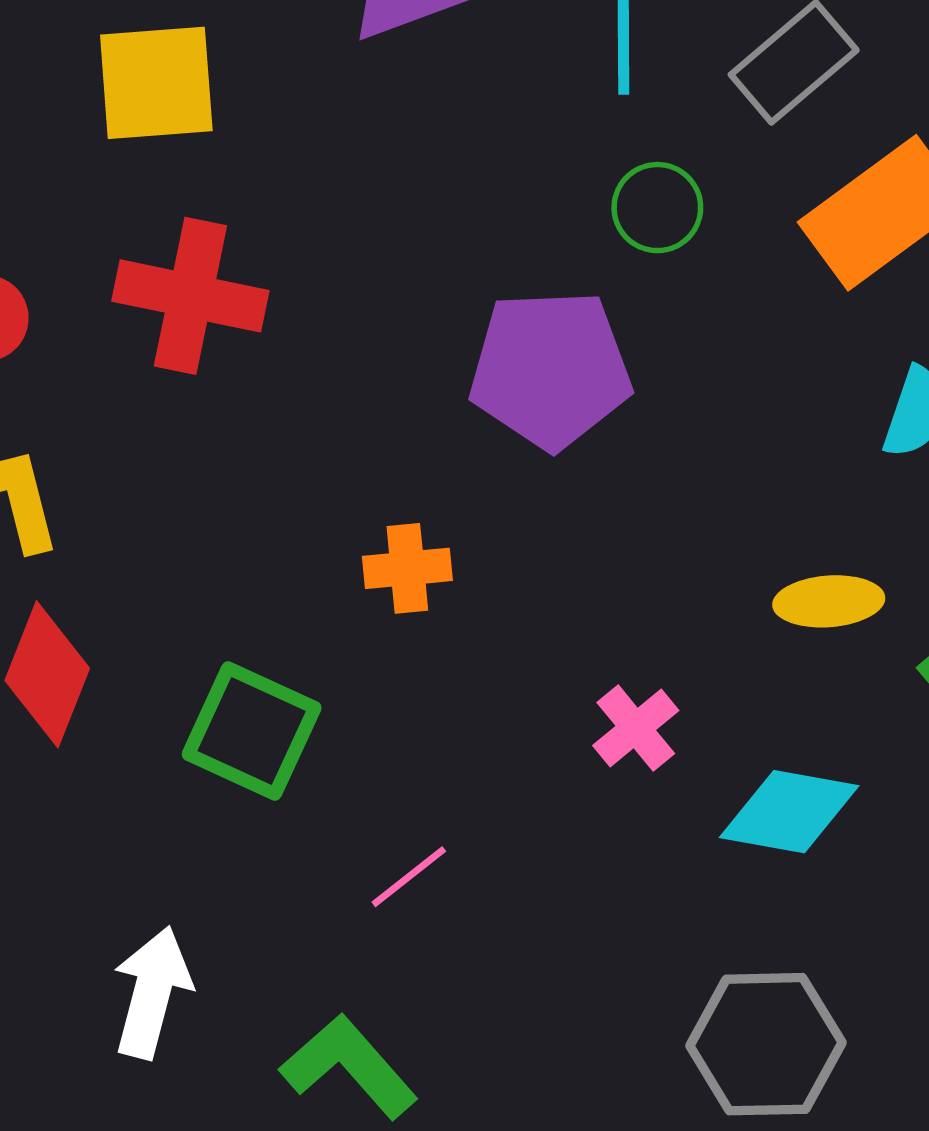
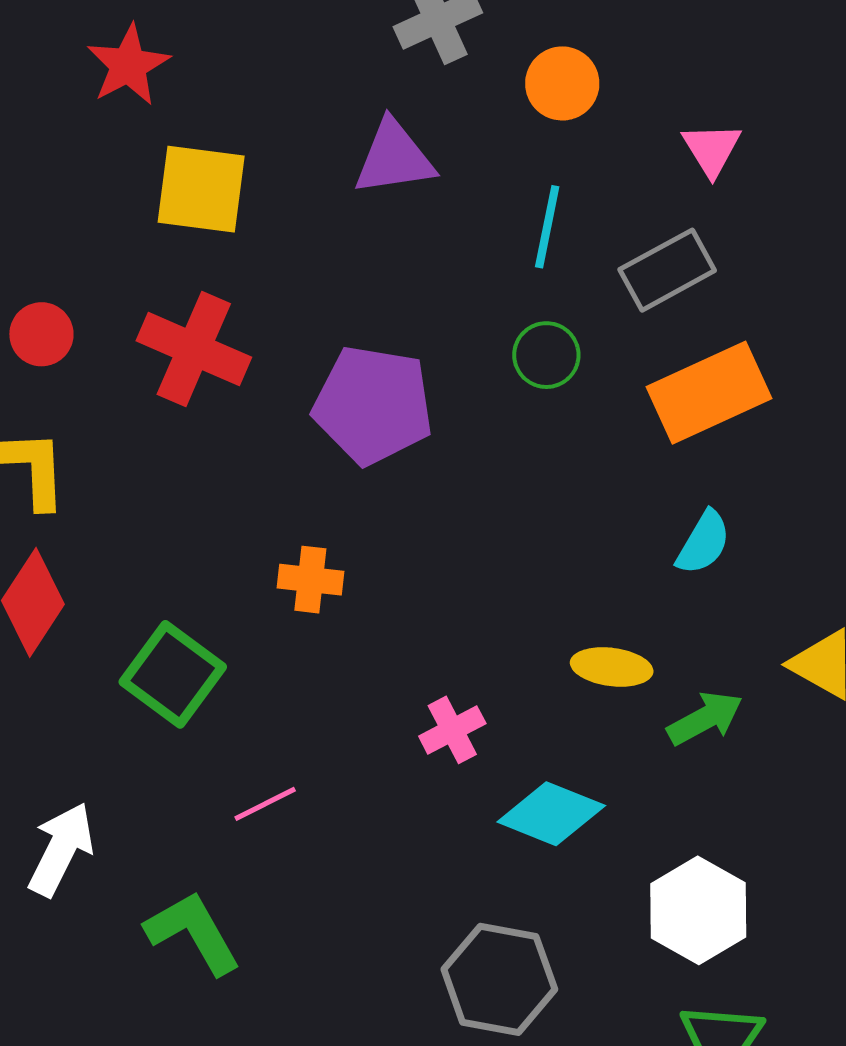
purple pentagon: (550, 369) -> (373, 405), moved

